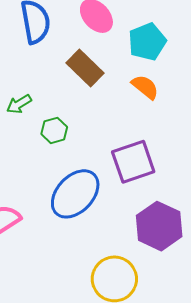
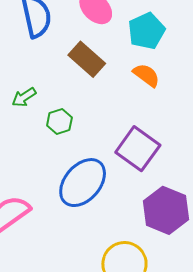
purple square: (133, 162) -> (138, 149), turned -33

